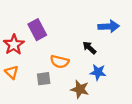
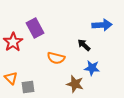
orange triangle: (12, 72) -> (11, 78), moved
gray square: (44, 79) -> (28, 87), moved

